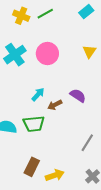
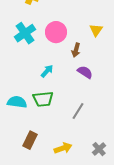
brown arrow: (55, 105) -> (76, 50), moved, turned -48
gray line: (87, 143) -> (78, 111), moved
brown rectangle: (32, 167) -> (30, 140), moved

